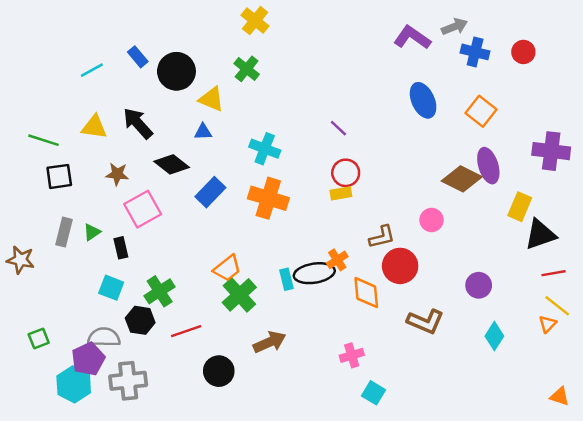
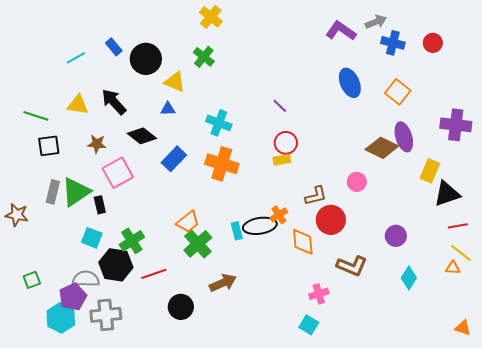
green triangle: (92, 232) -> (76, 192), size x2.0
black hexagon: (140, 320) -> (116, 265), size x1.4
orange triangle: (548, 324) -> (453, 268), turned 49
pink cross: (352, 355) -> (319, 294), moved

